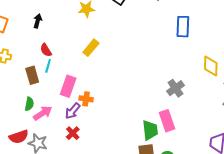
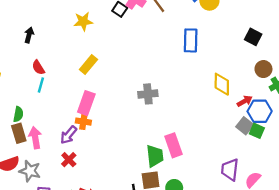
brown rectangle: (32, 75) -> (19, 133), moved
pink rectangle: (68, 86) -> (86, 103), moved
gray cross: (175, 88) -> (148, 94), moved, turned 30
green semicircle: (29, 104) -> (18, 114), moved
pink arrow: (43, 113) -> (35, 138), turned -66

